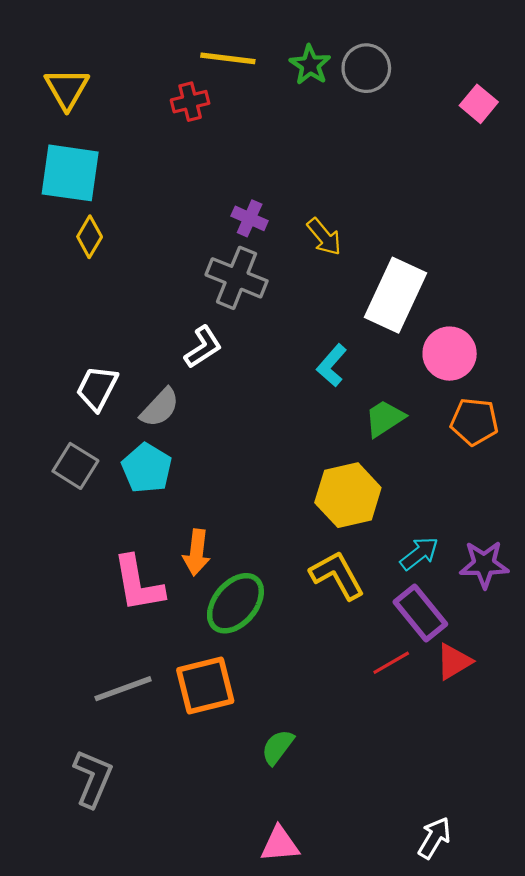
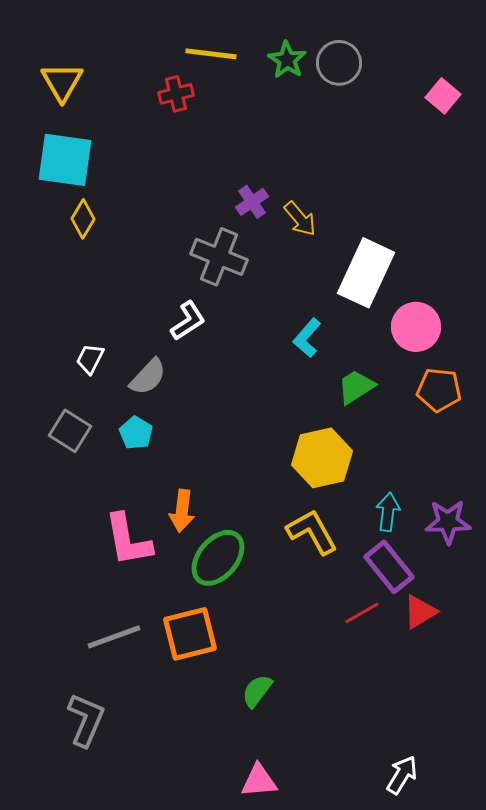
purple cross: (250, 218) -> (252, 202), moved, turned 32
white trapezoid: (97, 388) -> (90, 359), size x0.7
cyan pentagon: (147, 468) -> (136, 433), size x0.7
cyan arrow: (419, 554) -> (388, 512), turned -45

